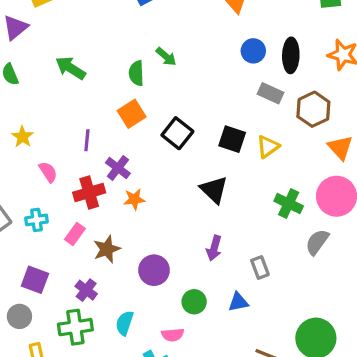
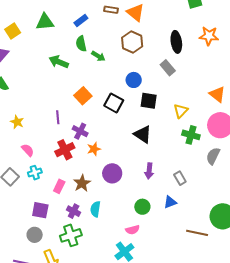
blue circle: (253, 51) -> (134, 80), moved
green arrow: (71, 68) -> (59, 62), moved
green semicircle: (136, 73) -> (81, 44), moved
gray rectangle: (270, 93) -> (168, 68), turned 35
brown hexagon: (313, 109) -> (132, 42), moved
yellow triangle: (268, 147) -> (181, 111), moved
pink semicircle: (48, 172) -> (28, 150), moved
pink rectangle: (75, 234) -> (59, 186), moved
purple circle: (154, 270) -> (112, 173), moved
cyan semicircle: (125, 323) -> (95, 209), moved

